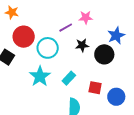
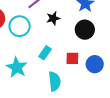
black circle: (104, 54) -> (85, 30), moved
cyan star: (40, 76) -> (17, 67), moved

